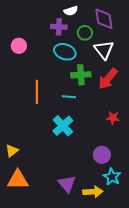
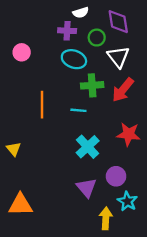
red star: (113, 118) -> (129, 134), size x1.5
cyan cross: (63, 126) -> (88, 147), moved
yellow triangle: (12, 151) -> (14, 149), moved, turned -32
purple triangle: (67, 184) -> (86, 188), moved
yellow arrow: (93, 192) -> (106, 218), turned -84

